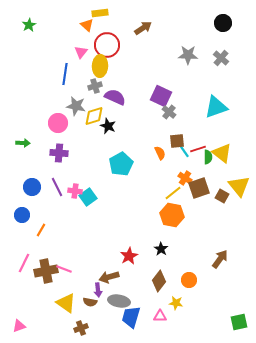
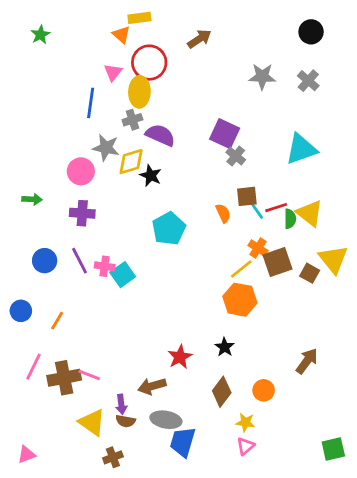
blue circle: (22, 215) -> (21, 311), moved
purple arrow: (98, 290) -> (121, 404), moved
pink triangle: (160, 316) -> (245, 446), moved, turned -40

